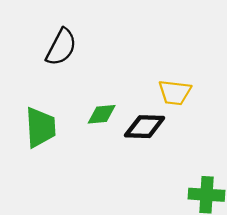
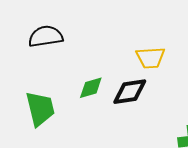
black semicircle: (61, 47) -> (46, 36), turned -116

